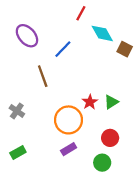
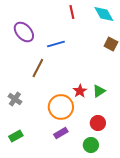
red line: (81, 13) -> (72, 12), turned -40
cyan diamond: (102, 33) -> (104, 14), moved
blue line: (63, 49) -> (56, 44), turned 30
brown line: (43, 76) -> (38, 68), turned 48

